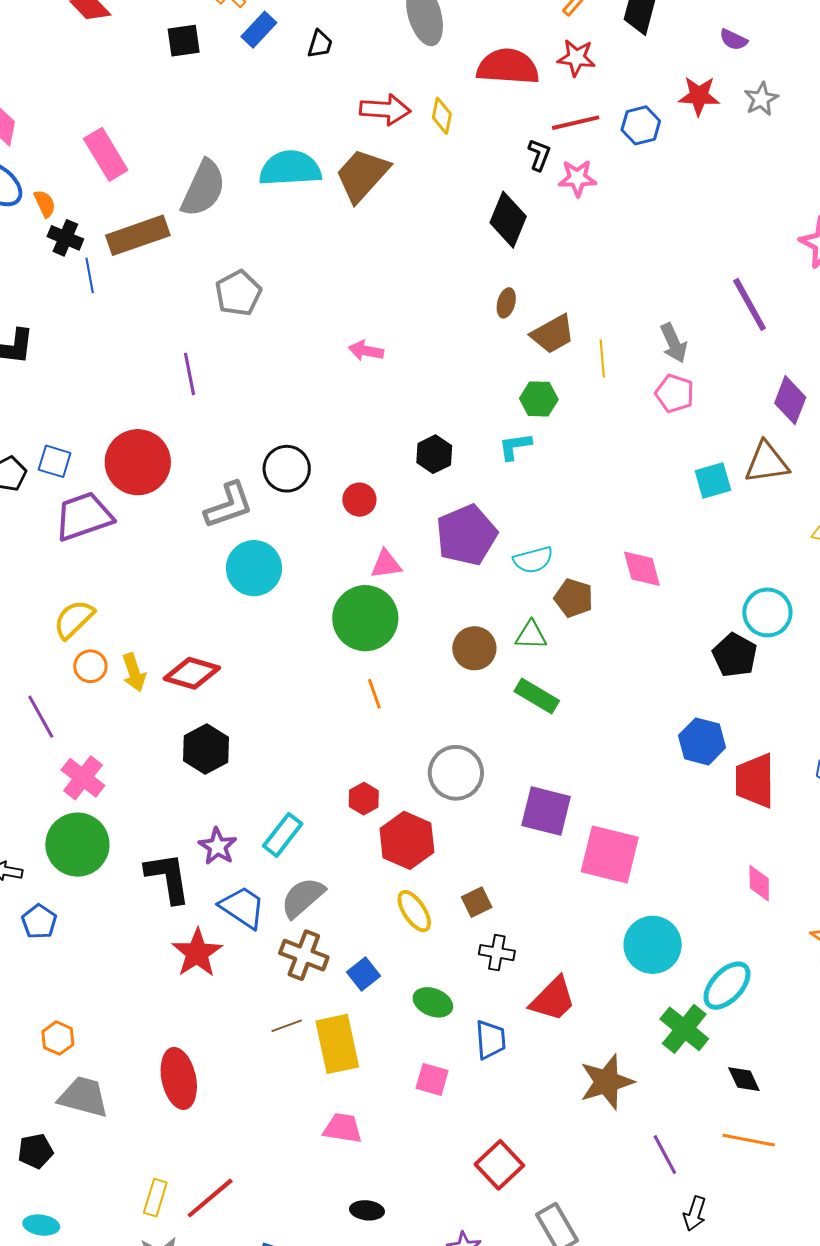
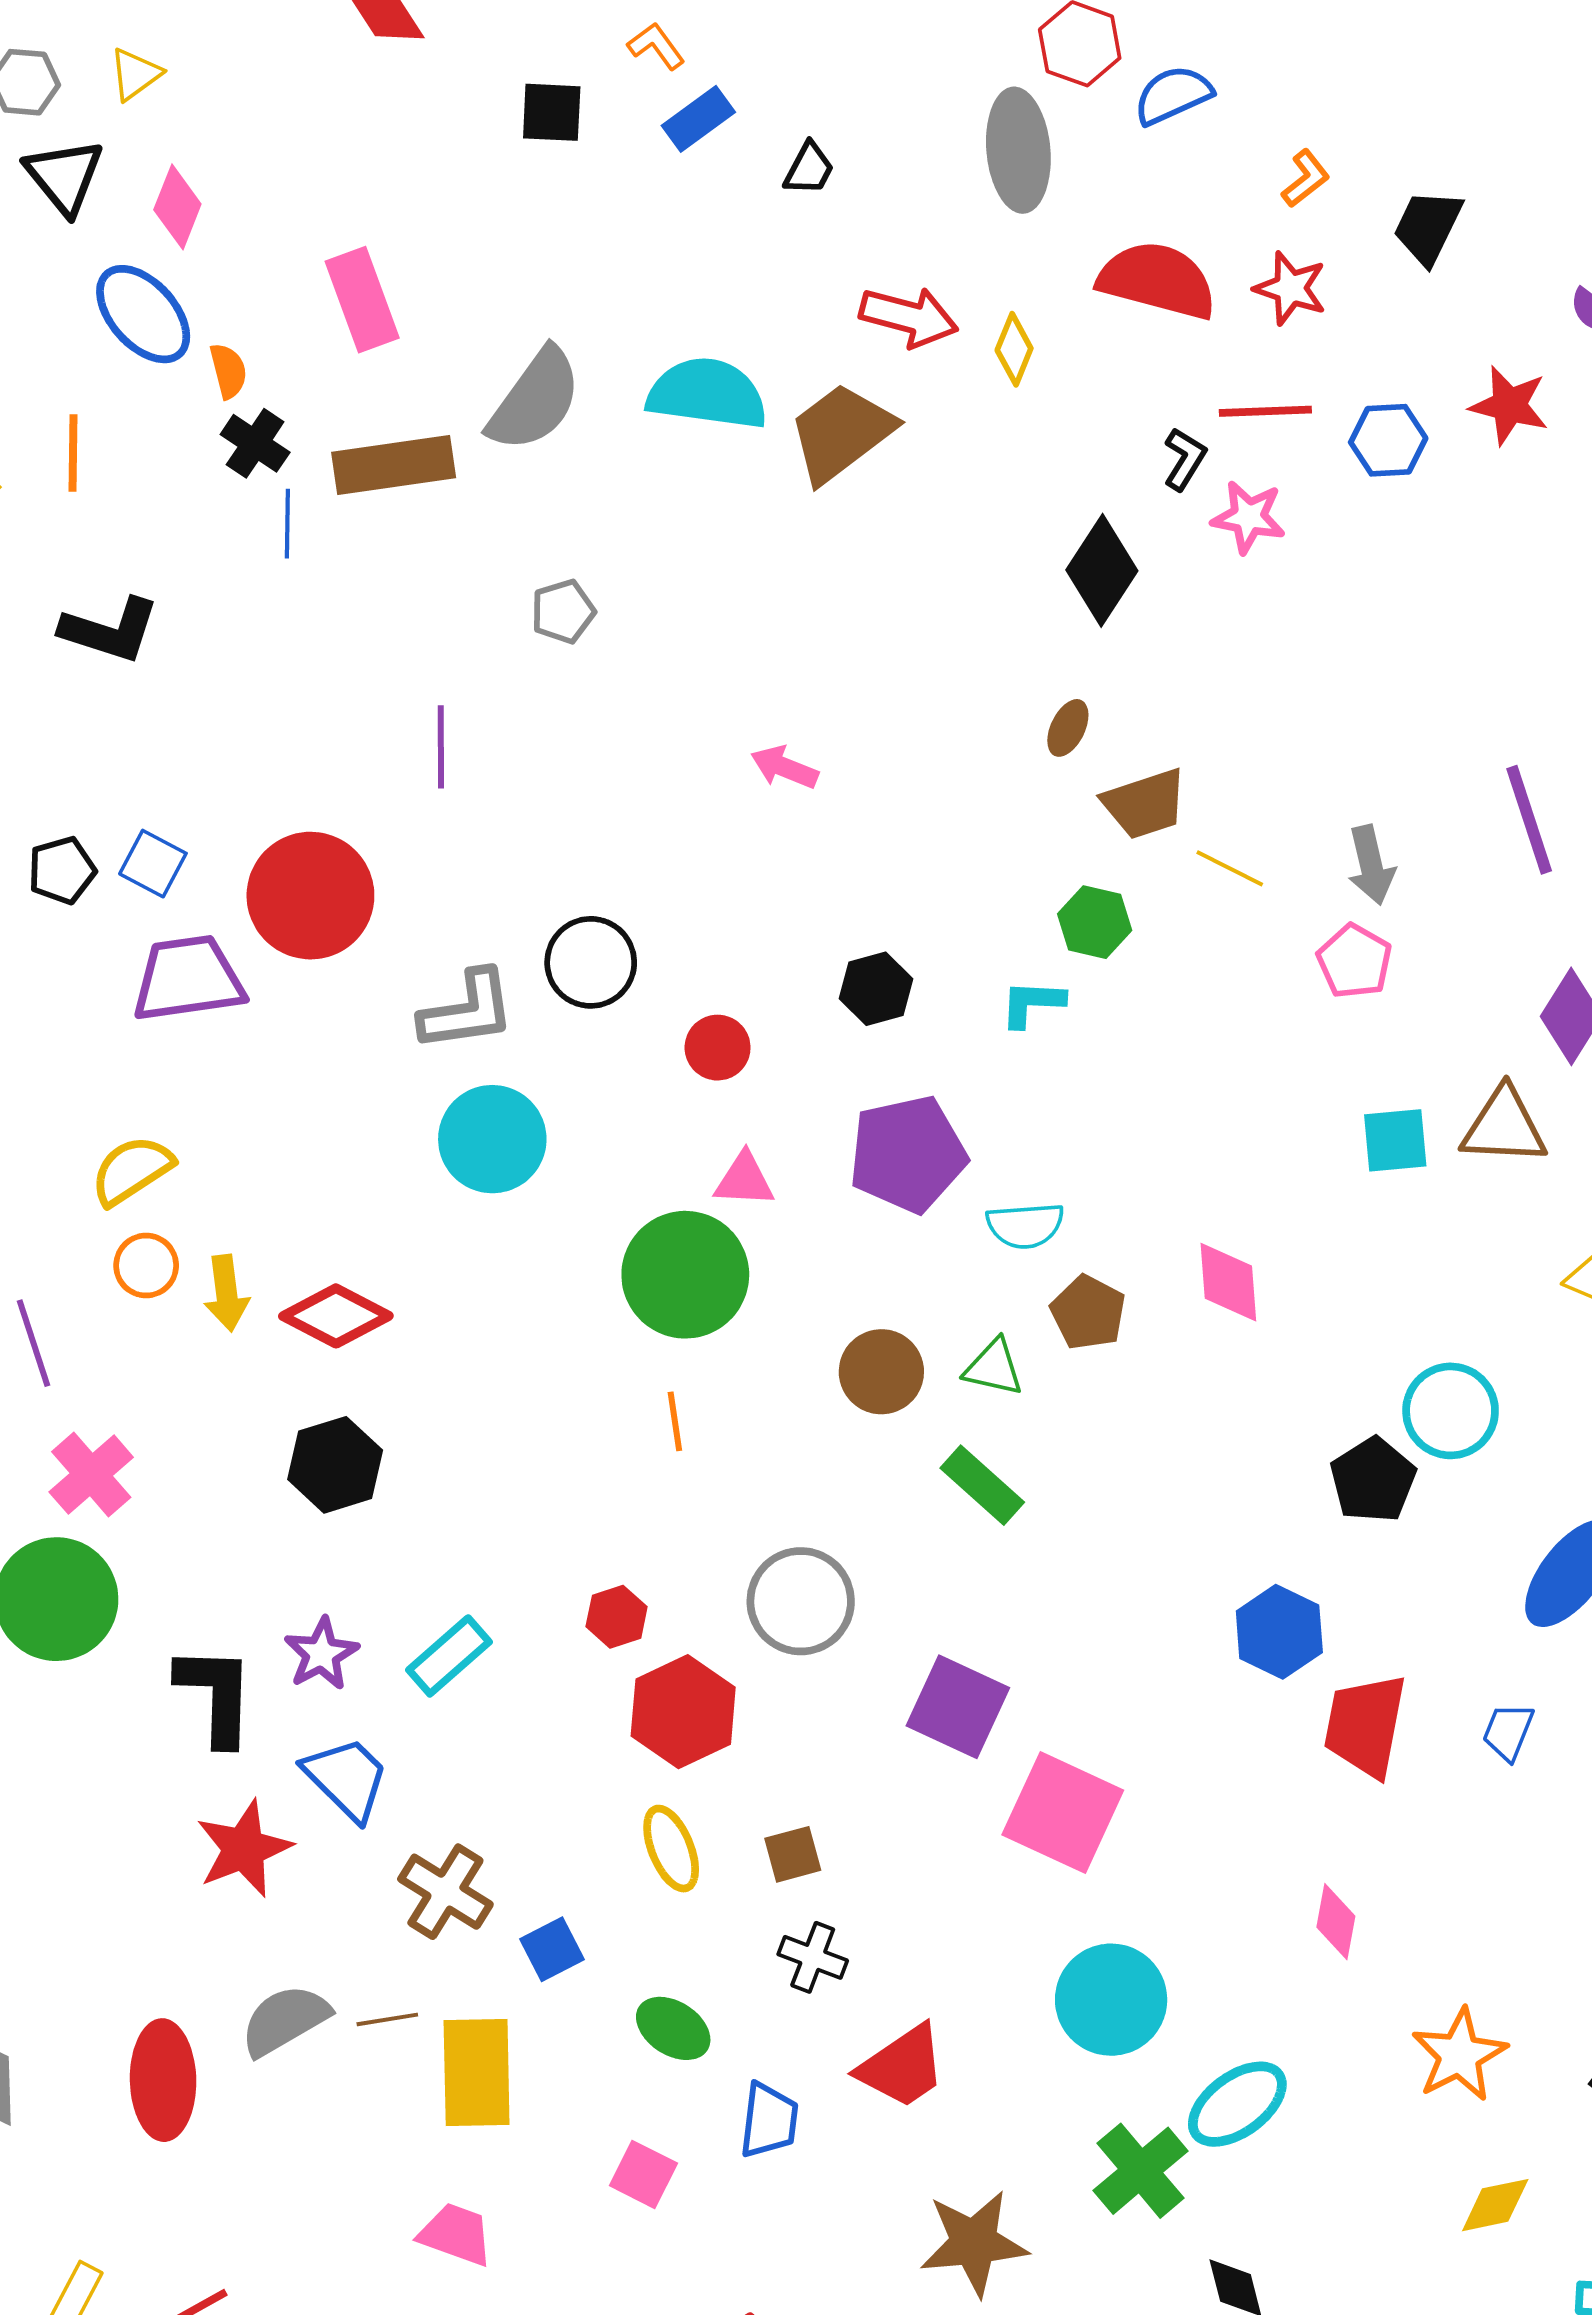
gray pentagon: (238, 293) -> (563, 612), size x0.7
yellow line: (602, 358) -> (1230, 868), turned -69
gray semicircle: (303, 898) -> (285, 2020), moved

